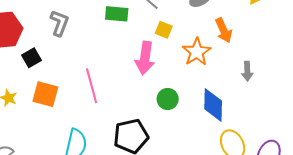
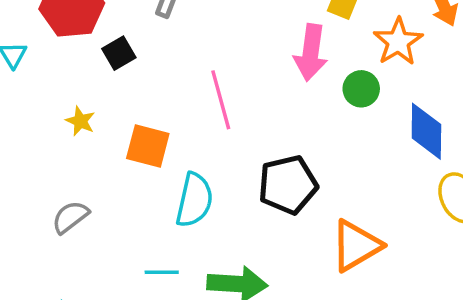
orange square: (45, 94) -> (148, 146), moved
green circle: (168, 99) -> (361, 89), moved

